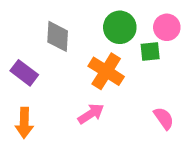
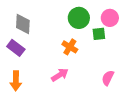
gray diamond: (58, 36) -> (23, 24), moved
orange cross: (106, 71) -> (70, 47), size x0.7
pink semicircle: (164, 118) -> (108, 78), turned -119

